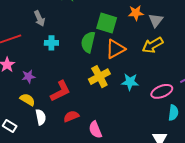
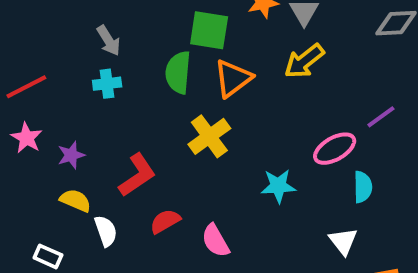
gray arrow: (39, 18) -> (109, 41), moved
cyan star: (130, 82) -> (278, 186), moved

